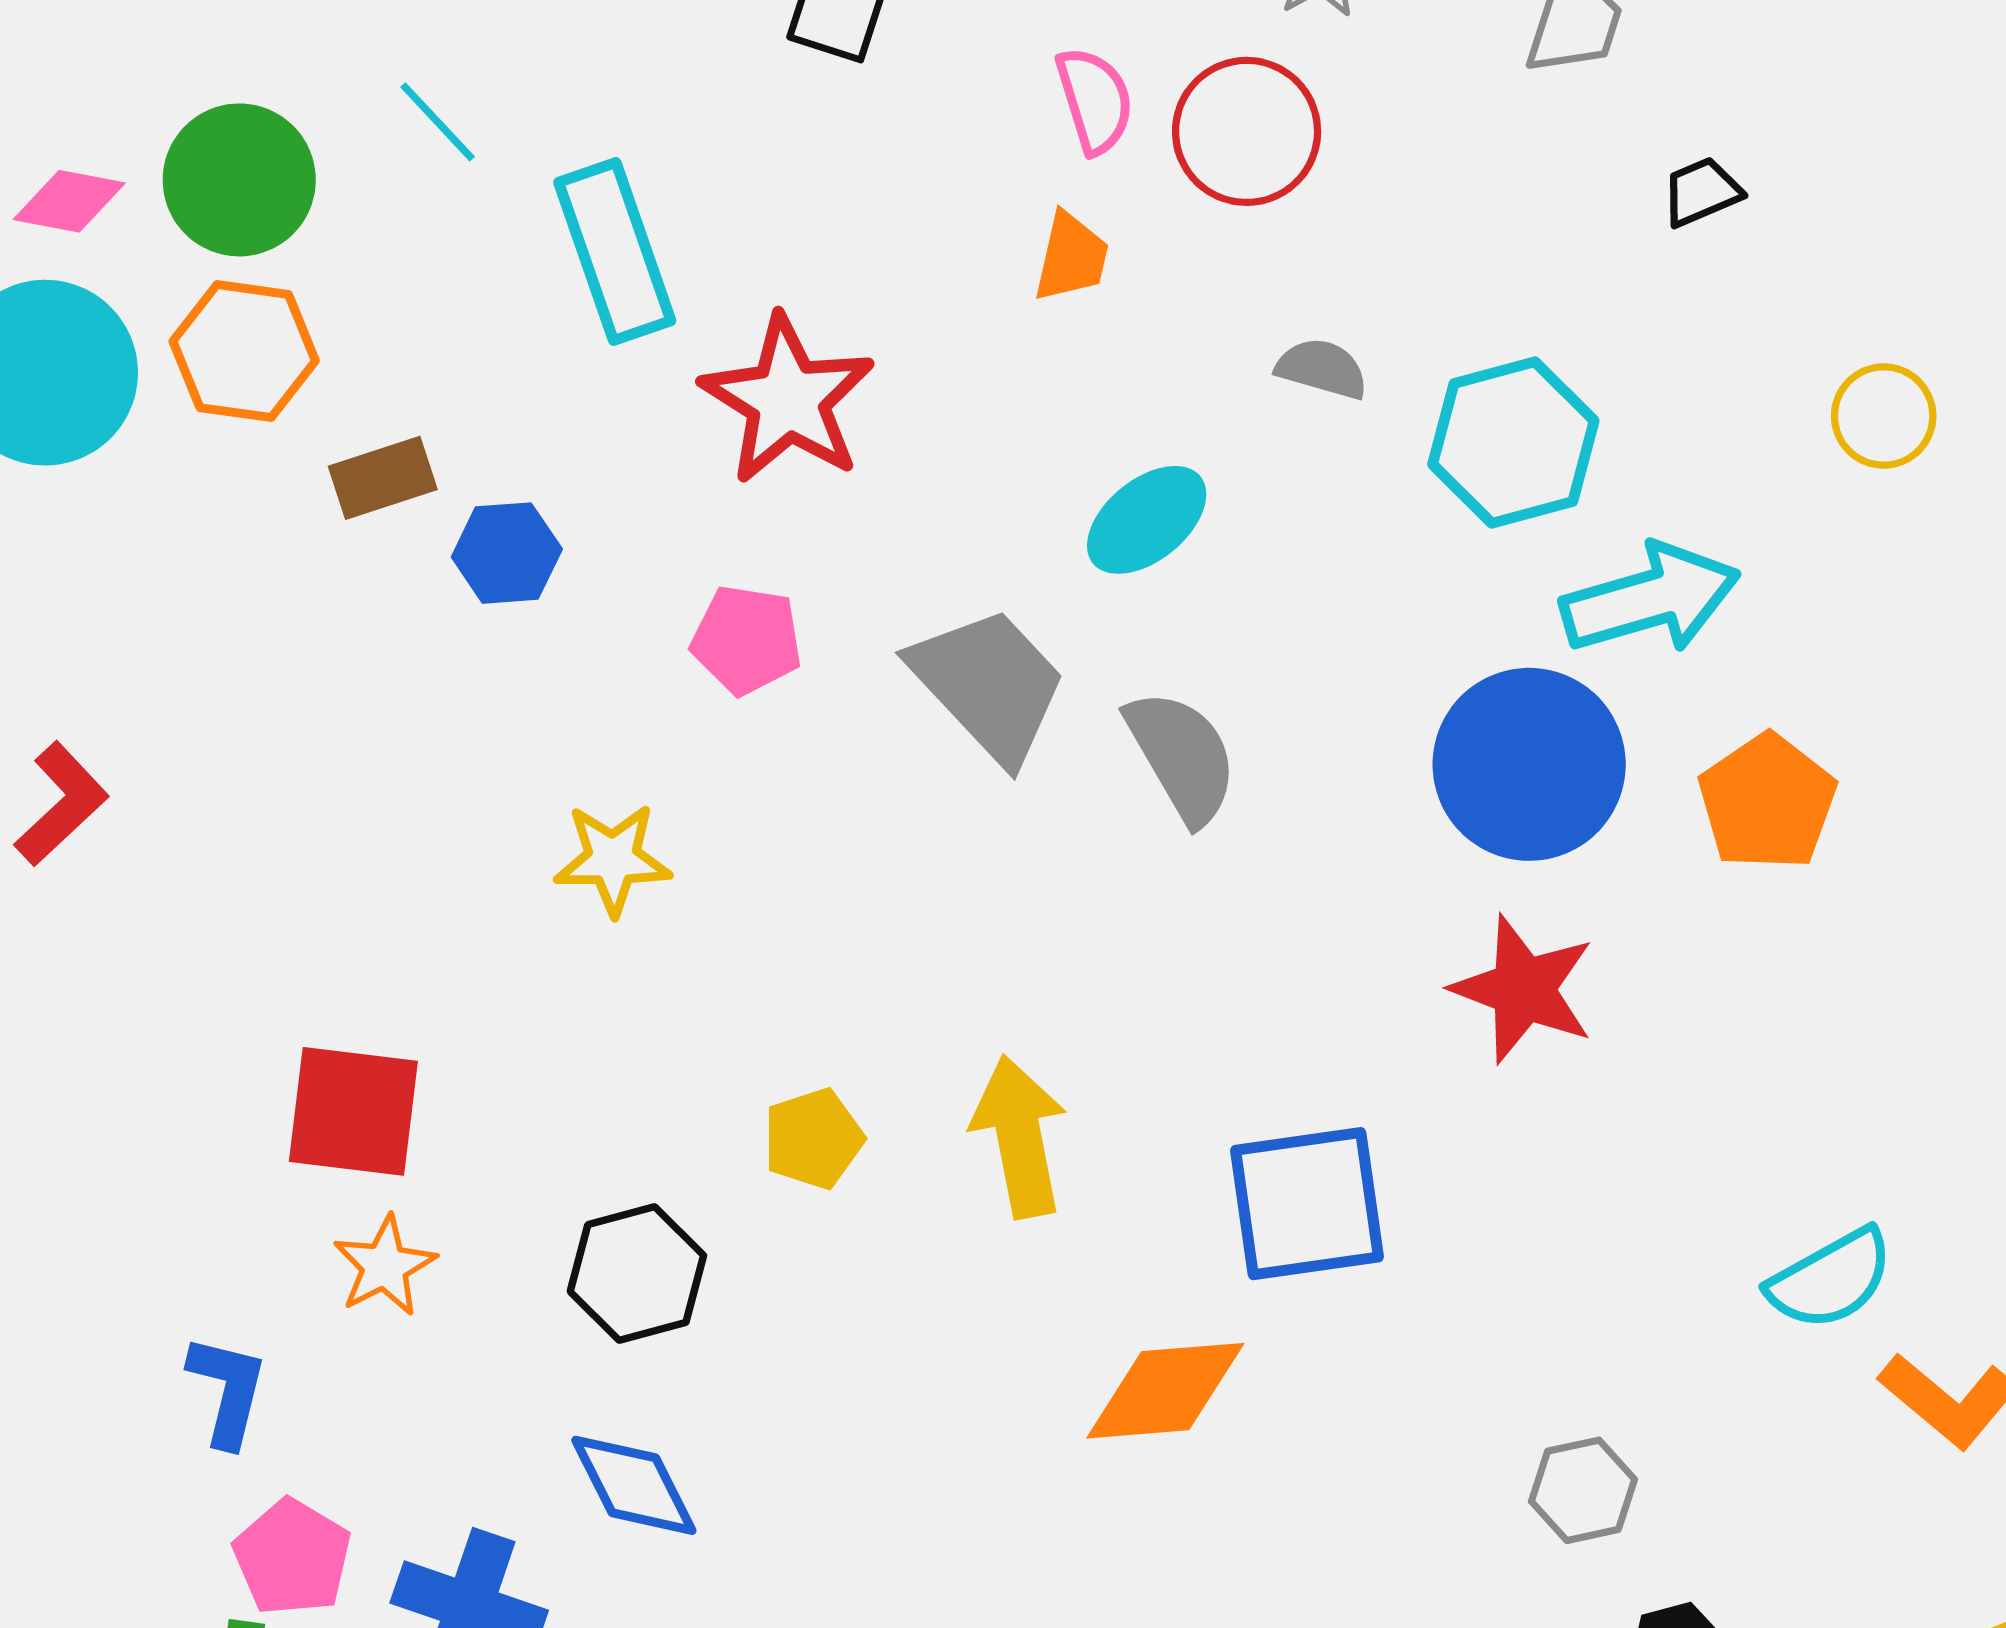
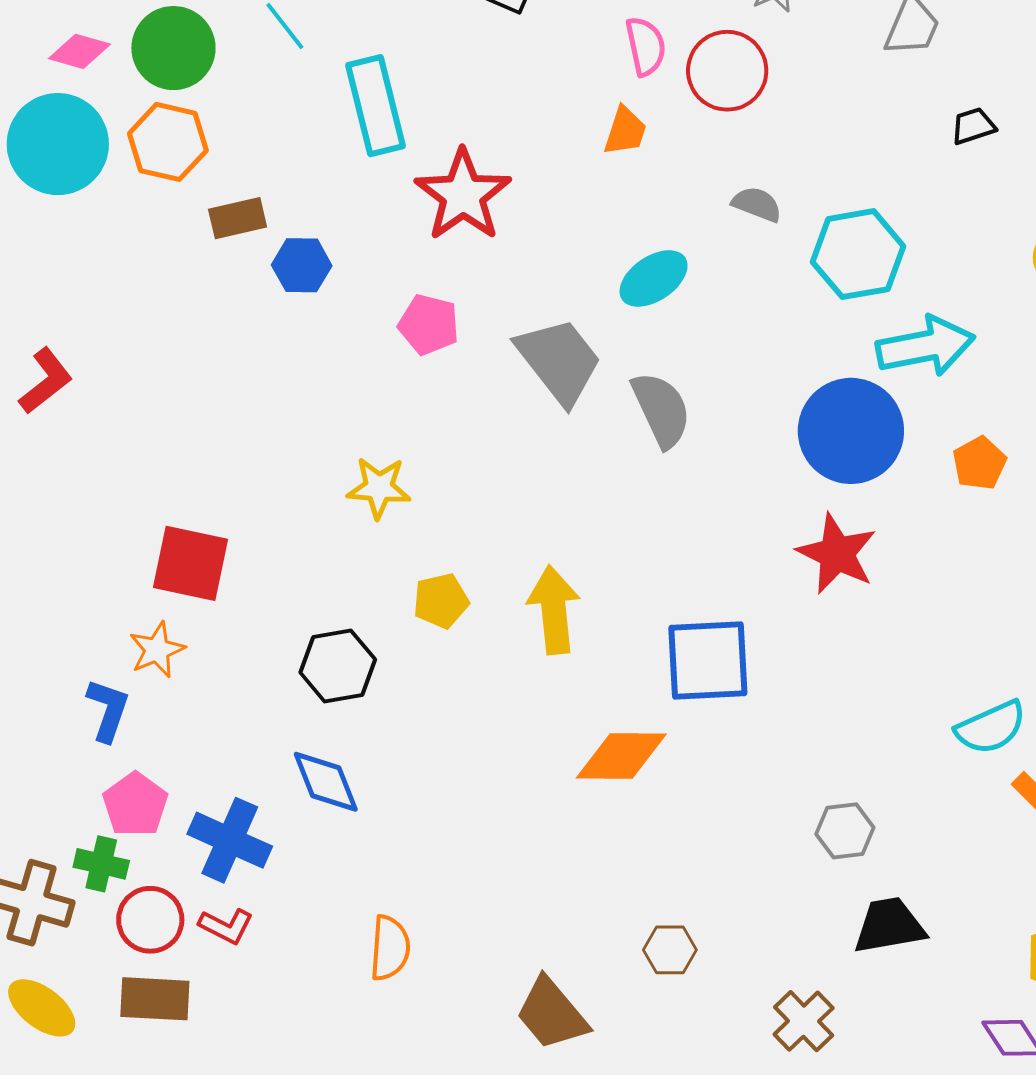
orange pentagon: (1767, 802) -> (979, 463), size x0.7
yellow star: (613, 859) -> (379, 488), moved
orange star: (385, 1266) -> (157, 650), moved

